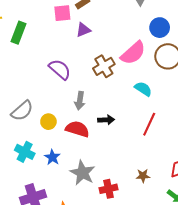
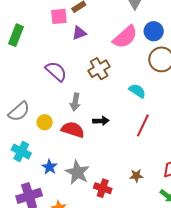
pink semicircle: (133, 53) -> (125, 37), moved
blue star: (52, 157) -> (49, 167), moved
red cross: (108, 189) -> (103, 188), turned 30

